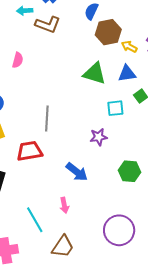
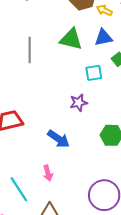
gray line: (47, 118) -> (30, 50), moved

